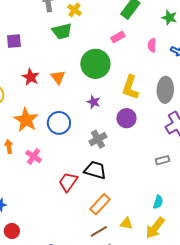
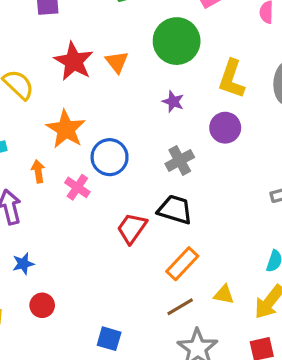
red star: (31, 77) -> (74, 61), size x1.4
blue circle: (59, 123) -> (110, 157), moved

